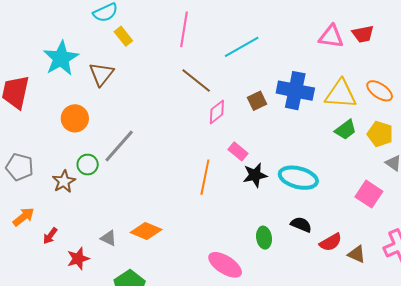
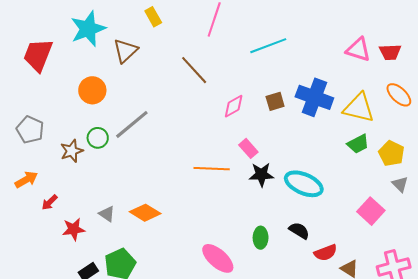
brown line: (196, 81) -> (194, 70), moved
orange ellipse: (380, 91) -> (399, 95), moved
orange line: (205, 177) -> (212, 169), turned 72

